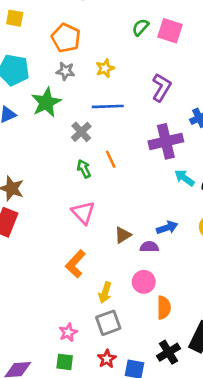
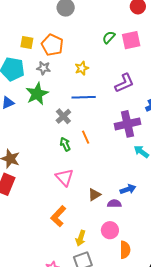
yellow square: (15, 18) -> (27, 43), moved
pink square: (170, 31) -> (131, 40), turned -30
gray star: (65, 71) -> (44, 68), moved
purple L-shape: (161, 87) -> (124, 83), turned 35

